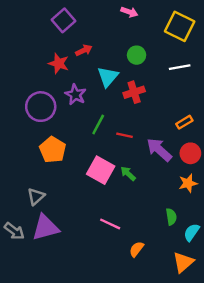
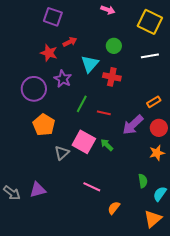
purple square: (63, 20) -> (53, 17), turned -30
red cross: (134, 92) -> (112, 77), turned 30
purple arrow: (159, 150) -> (133, 125), turned -85
gray triangle: (36, 196) -> (62, 153), moved
purple triangle: (46, 228) -> (38, 190), size x0.7

